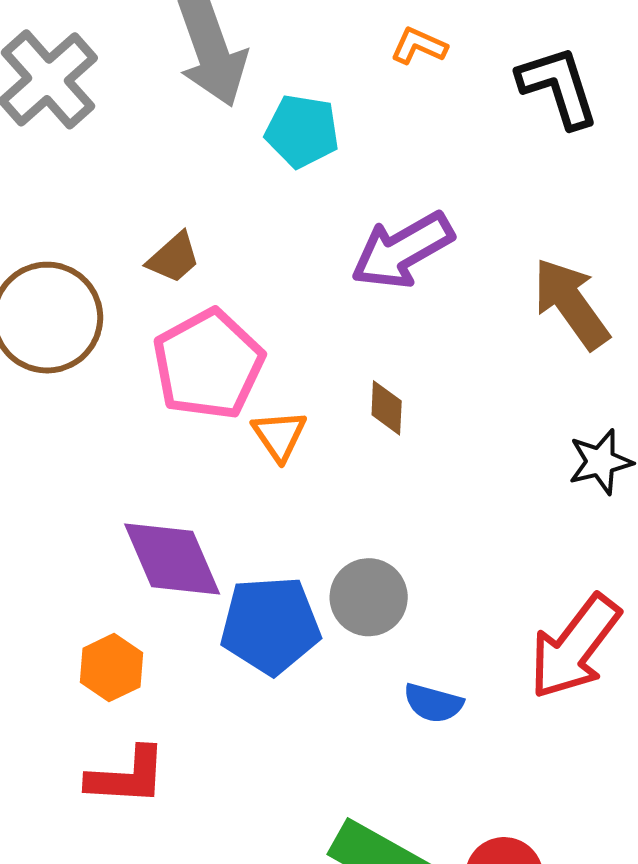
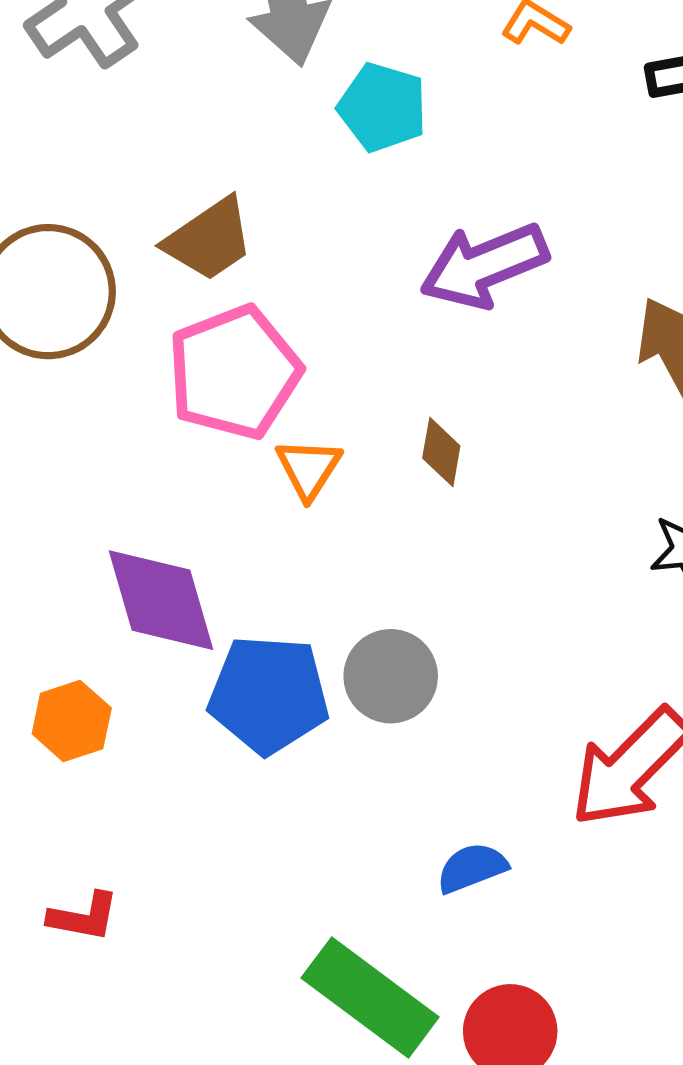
brown trapezoid: (174, 258) -> (209, 239), size x1.4
blue semicircle: (433, 703) -> (472, 868), moved, turned 136
red L-shape: (127, 776) -> (84, 917), moved, size x0.7

